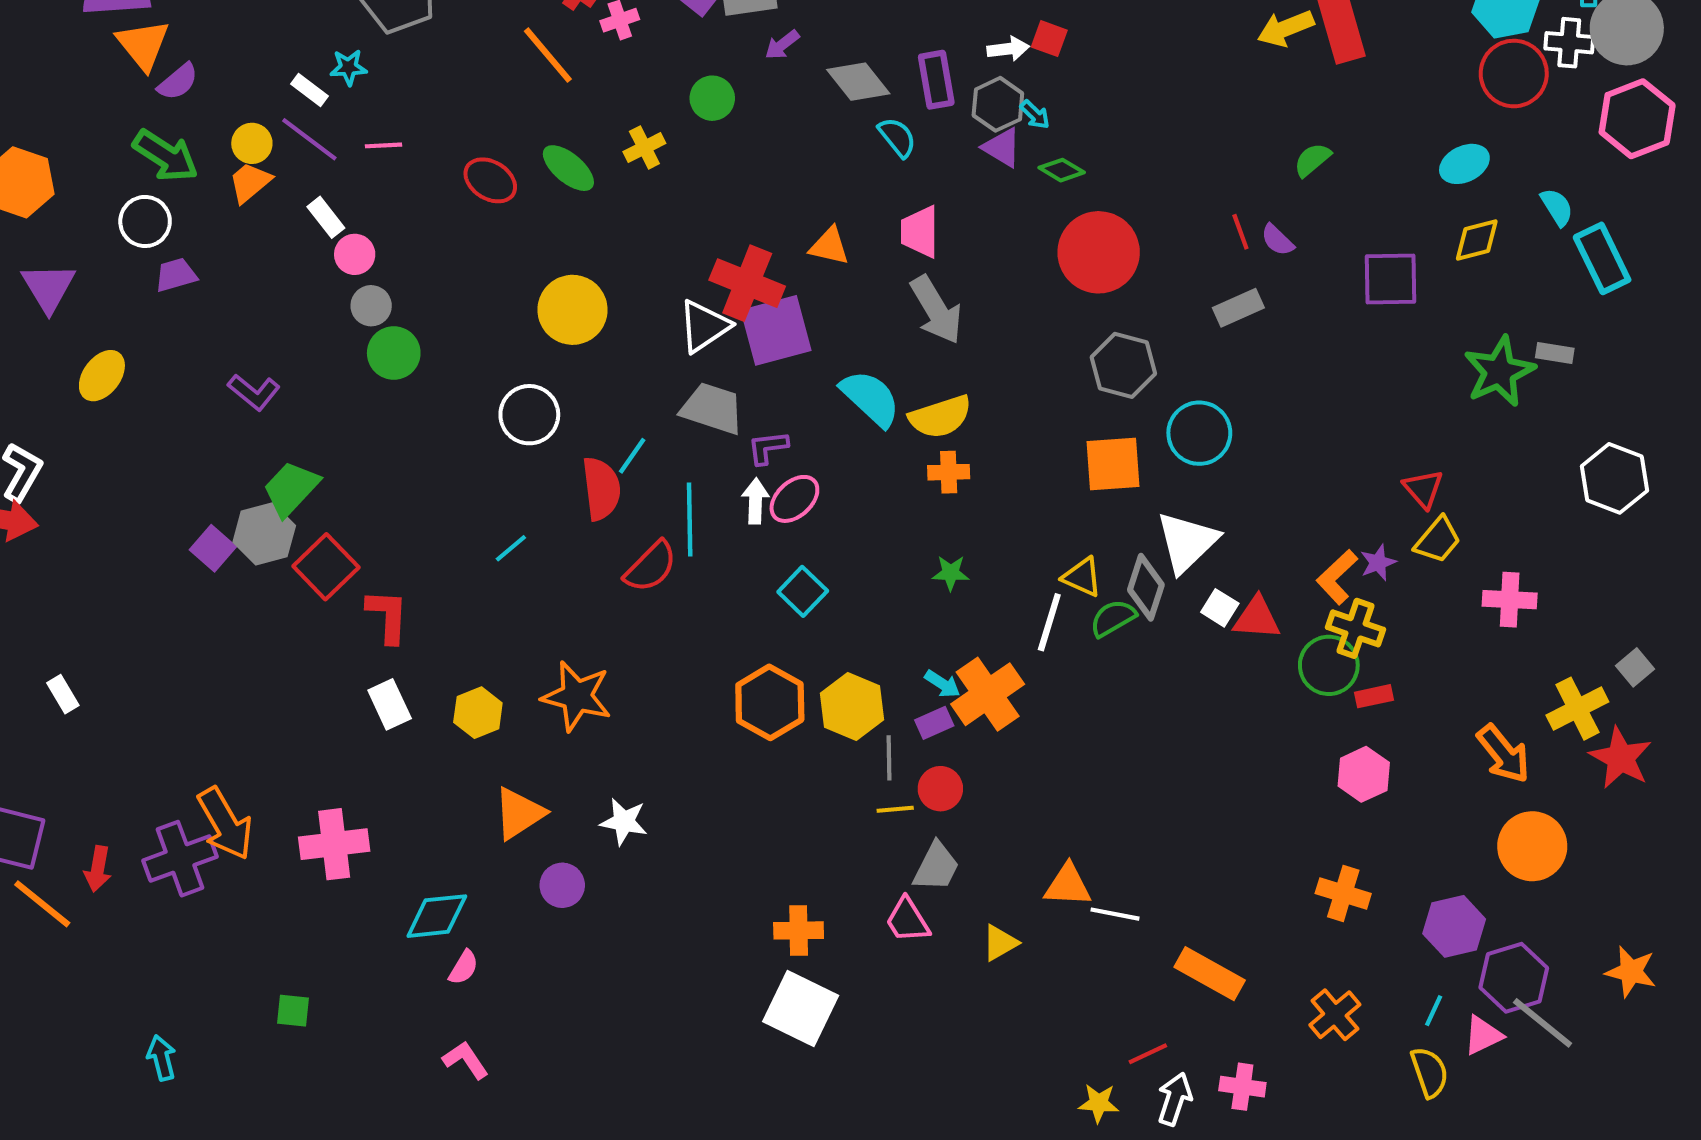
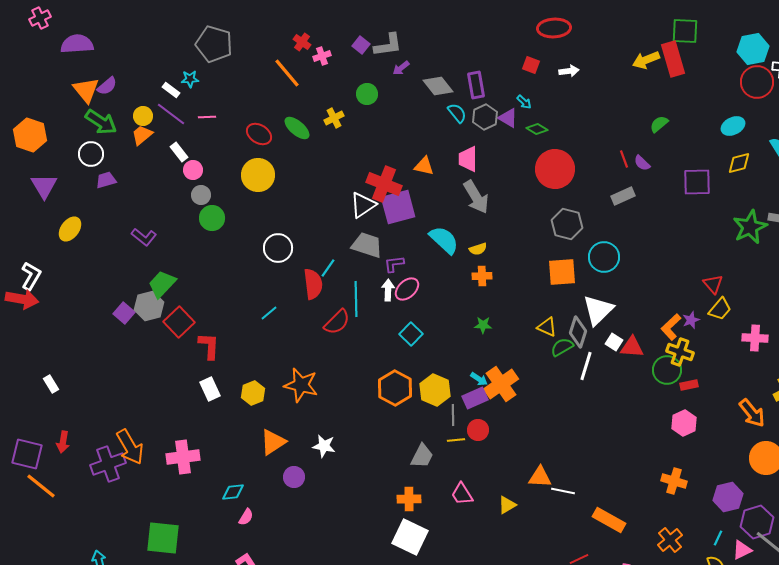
orange triangle: (143, 45) -> (86, 90), moved
white arrow: (1008, 49) -> (569, 71), moved
gray hexagon: (998, 104) -> (485, 117), moved
yellow circle: (573, 310) -> (258, 175), moved
yellow semicircle: (940, 417) -> (478, 249), size x0.6
white line: (1049, 622) -> (586, 366), moved
purple rectangle: (934, 723) -> (475, 398), size x1.4
gray trapezoid: (936, 867) -> (422, 456), moved
red arrow: (98, 869) -> (63, 442), moved
cyan diamond: (437, 916) -> (233, 492), size x0.7
green square: (293, 1011) -> (163, 538), size x2.0

